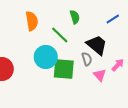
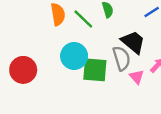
green line: (60, 35) -> (83, 19), moved
gray semicircle: (87, 59) -> (122, 58), size x1.5

